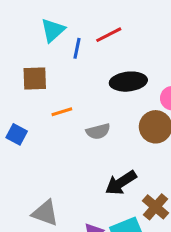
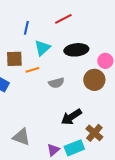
cyan triangle: (53, 30) -> (42, 48), moved
blue line: (77, 48) -> (26, 28), moved
brown square: (35, 79) -> (14, 59), moved

